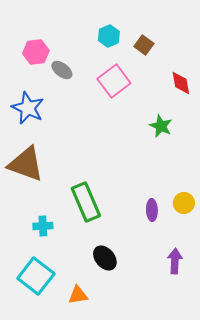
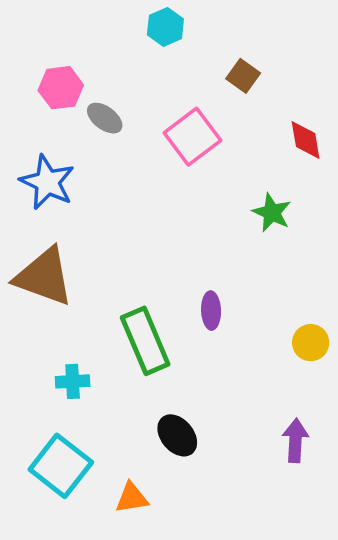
cyan hexagon: (109, 36) -> (165, 27), moved
purple ellipse: (152, 210) -> (211, 311), moved

